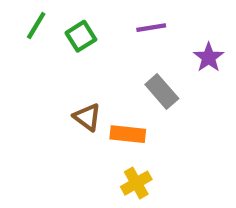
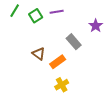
purple line: (151, 28) -> (57, 12), moved
orange rectangle: (128, 134) -> (58, 62), turned -42

